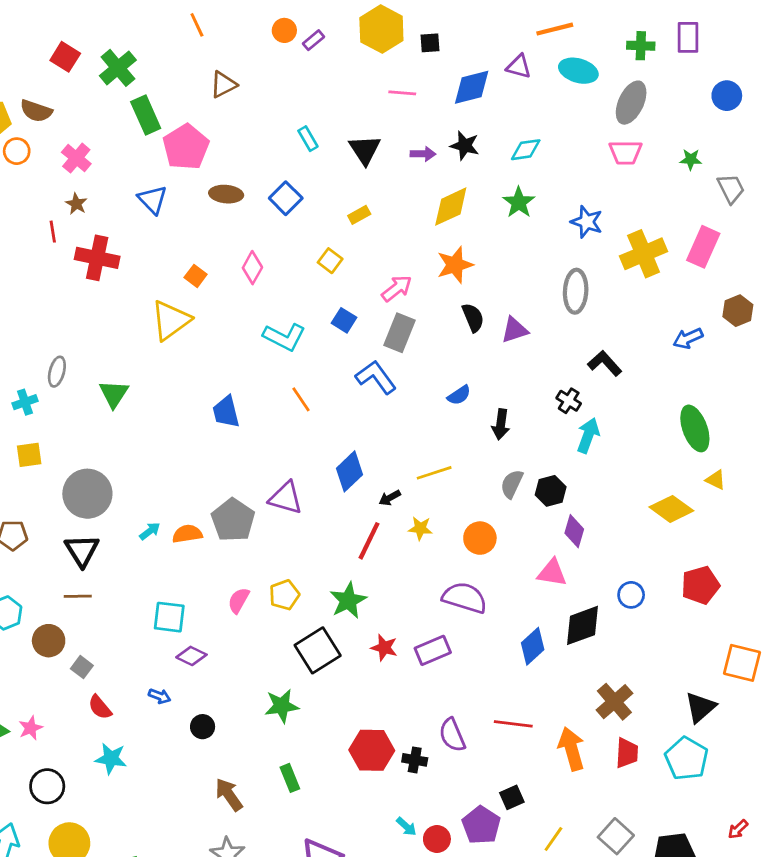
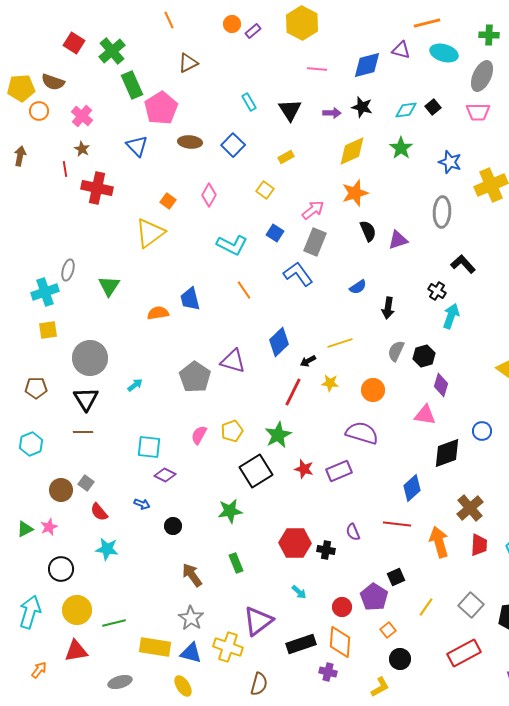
black square: (430, 43) -> (433, 107), moved, turned -35
cyan cross: (25, 402) -> (45, 292), size x1.5
orange semicircle: (187, 534) -> (158, 313), moved
brown circle: (49, 641) -> (61, 490), moved
blue diamond: (533, 646) -> (412, 488), moved
purple semicircle: (452, 735) -> (353, 532), size x0.7
cyan arrow: (406, 827) -> (299, 592), moved

